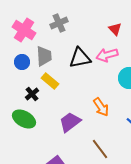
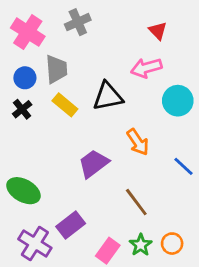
black triangle: (80, 58) -> (108, 96), moved
black cross: (32, 94) -> (22, 109), moved
green ellipse: (24, 119) -> (23, 191), moved

